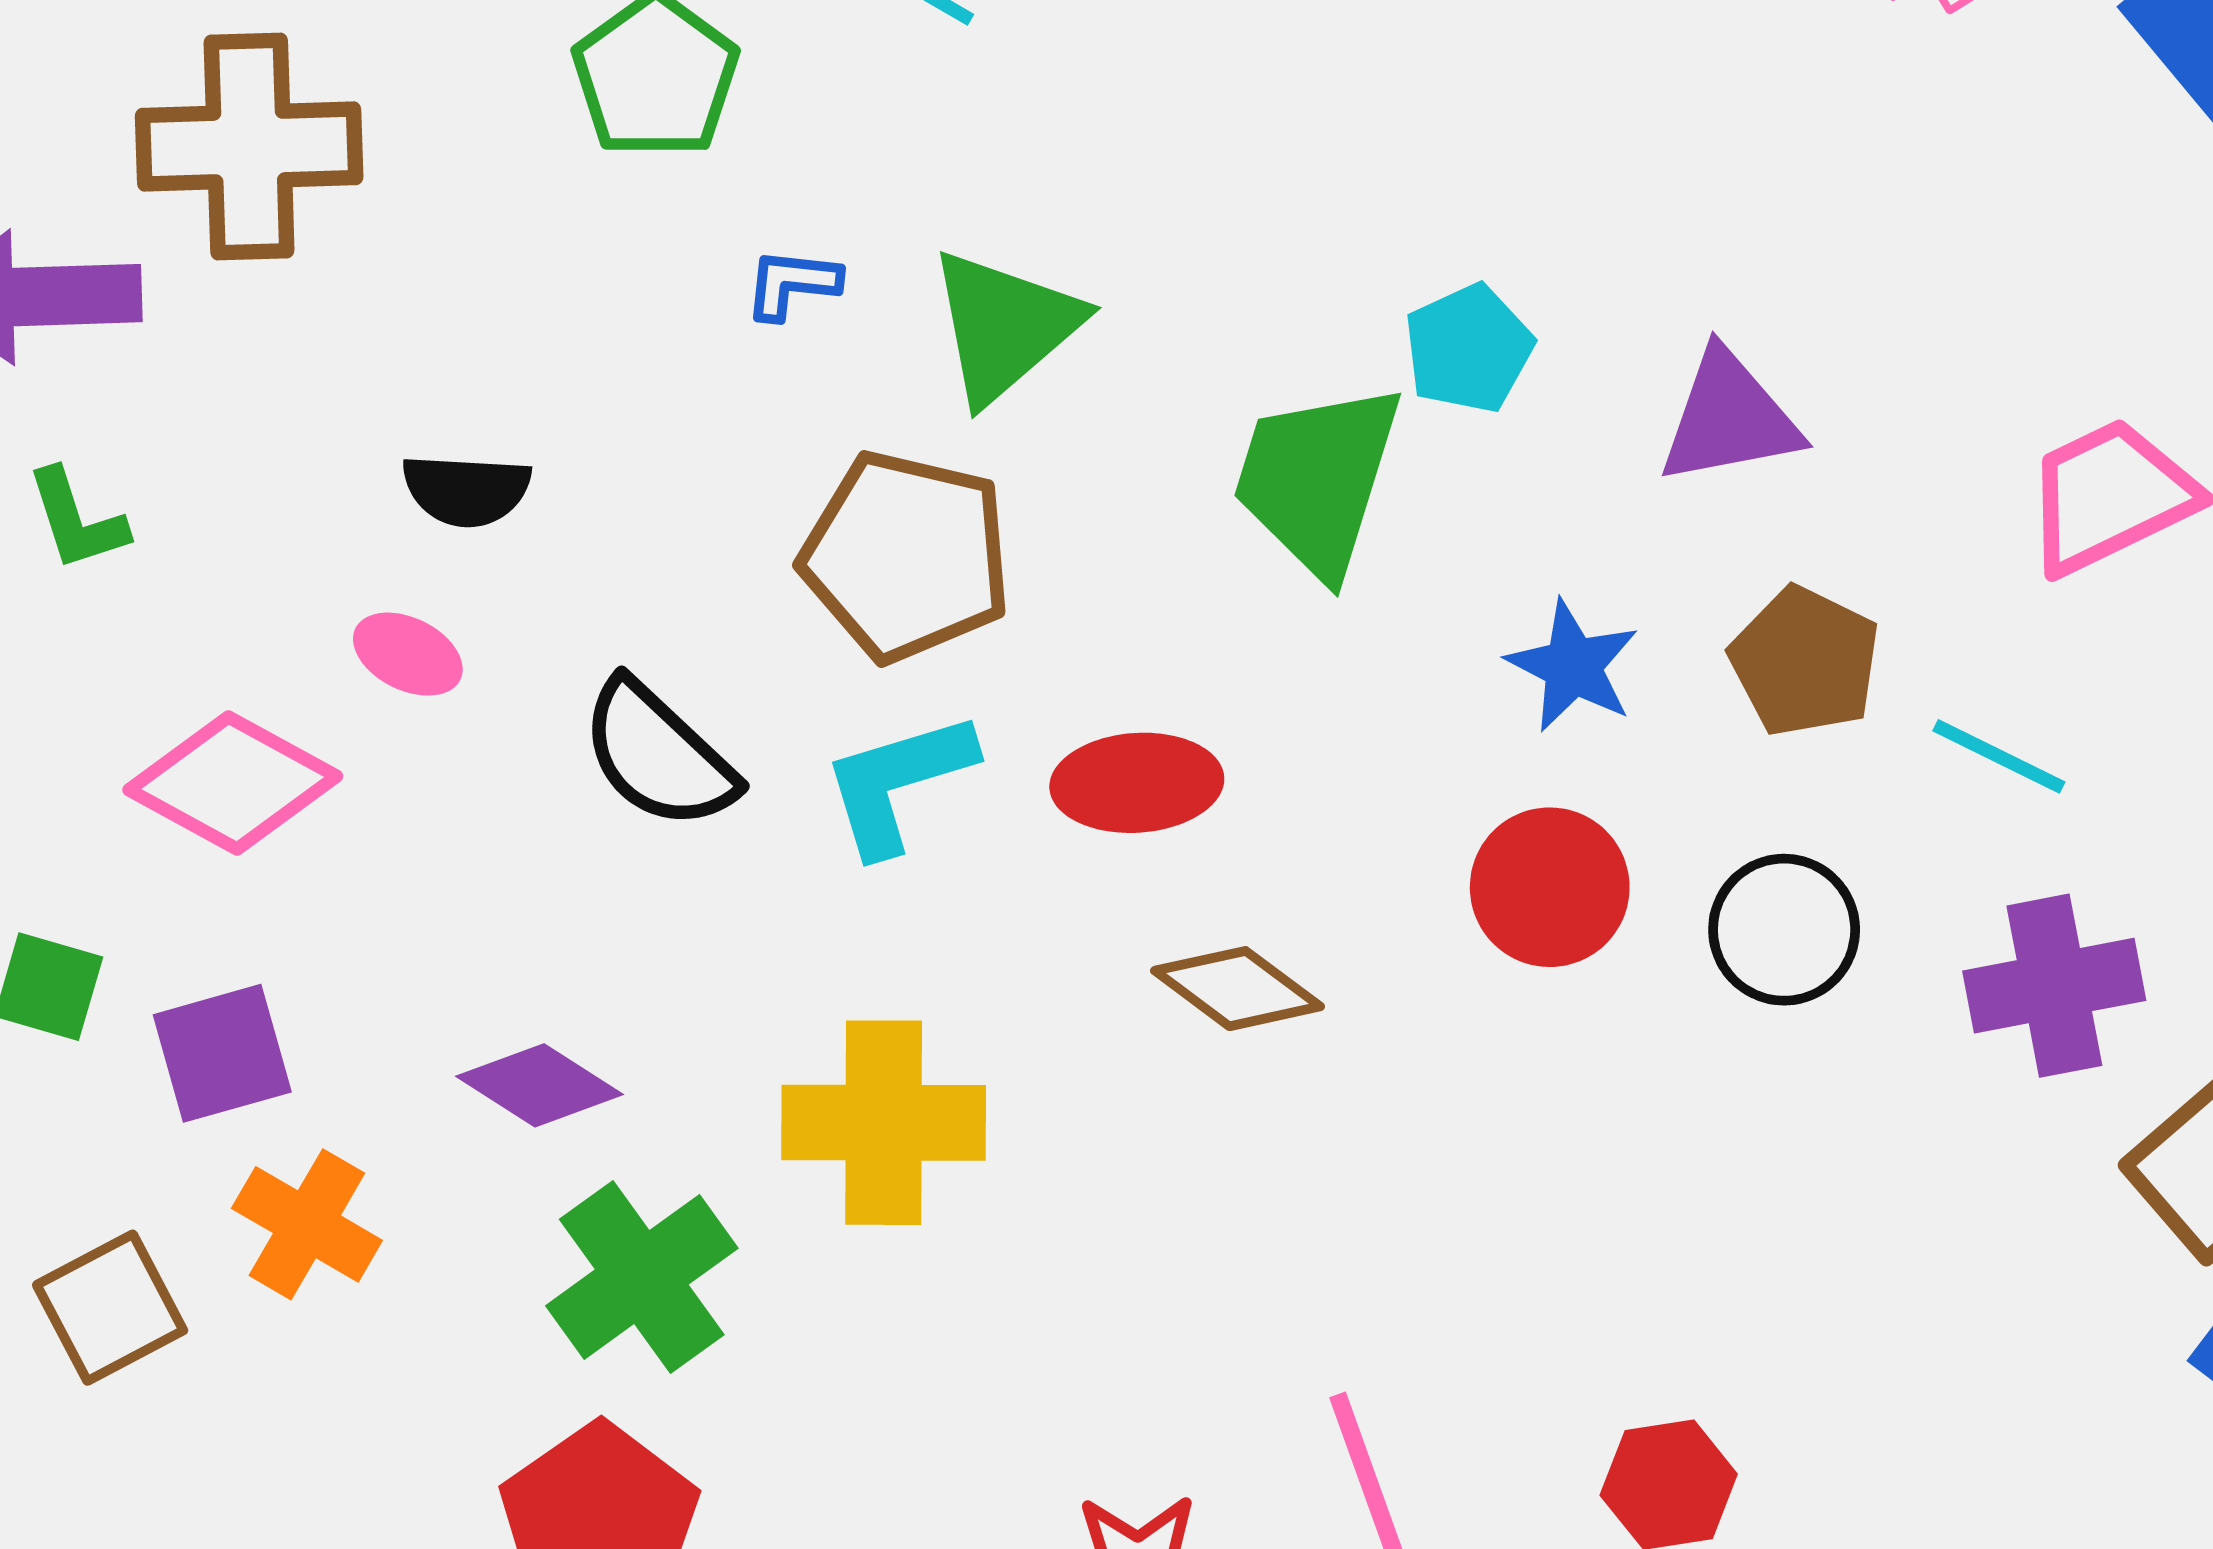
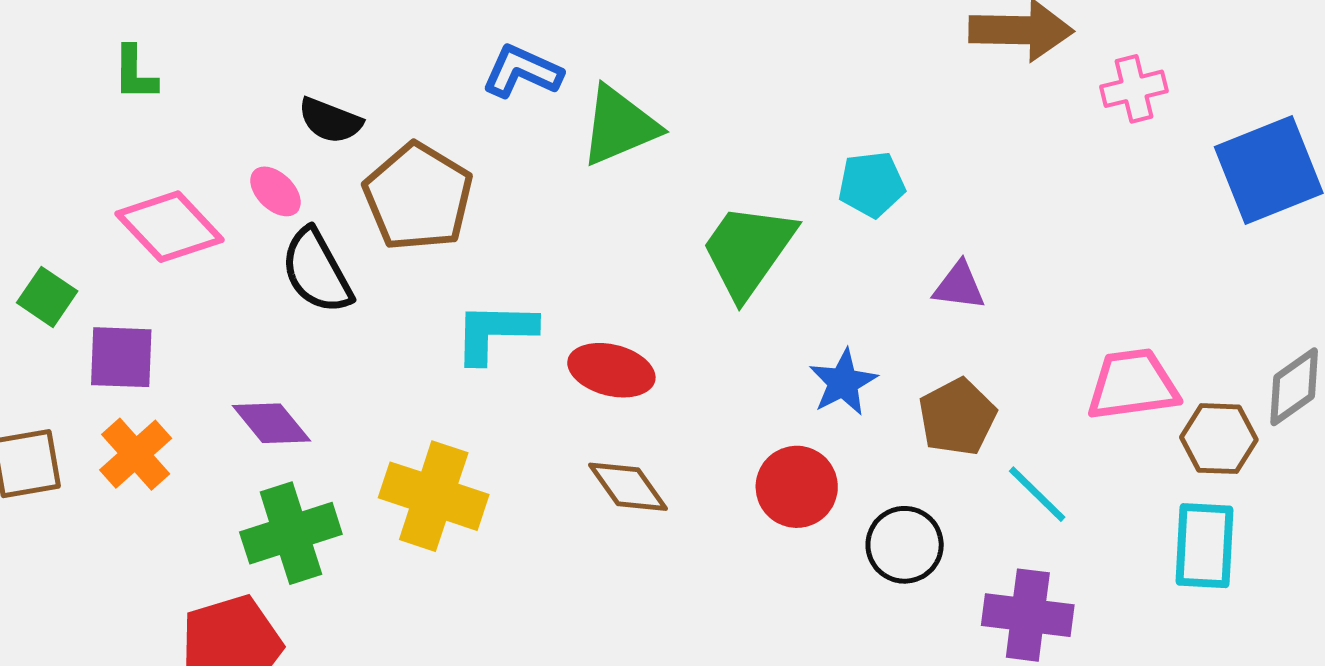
blue L-shape: (792, 284) -> (522, 71), size x1.5
cyan pentagon: (1469, 348) -> (872, 184), moved
purple triangle: (1729, 418) -> (959, 286), size x0.7
brown pentagon: (906, 556) -> (418, 197), moved
black semicircle: (658, 755) -> (317, 271), moved

